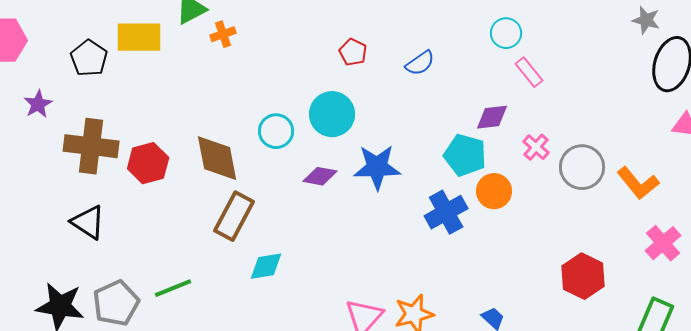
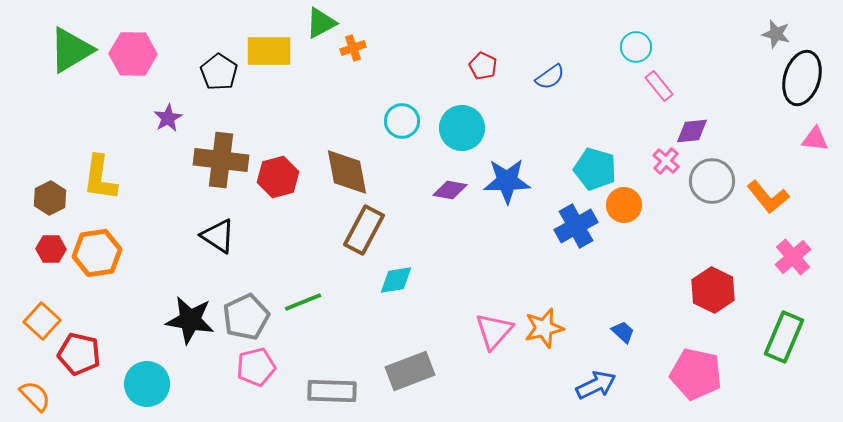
purple diamond: (492, 117) -> (692, 131), moved
cyan circle: (276, 131) -> (402, 121), moved

